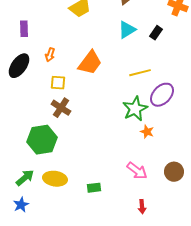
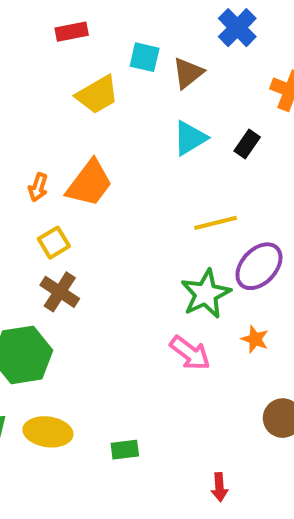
orange trapezoid: (90, 63) -> (89, 183), moved
yellow square: (58, 83) -> (54, 243), turned -35
orange star: (147, 132) -> (255, 339), moved
pink arrow: (137, 171) -> (190, 353), moved

